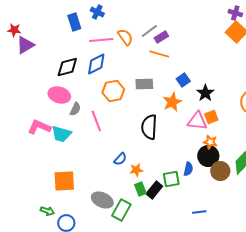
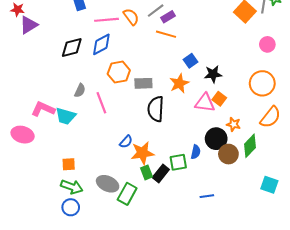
gray rectangle: (144, 84) -> (143, 83), moved
black star: (205, 93) -> (213, 74), turned 30
pink ellipse: (59, 95) -> (23, 135), moved
orange square: (211, 117) -> (219, 99), turned -32
orange star: (210, 142) -> (234, 124), moved
orange star: (136, 170) -> (142, 153), size x1.6
orange square: (64, 181) -> (69, 164), size x0.6
green arrow: (47, 211) -> (72, 187), moved, size x1.5

